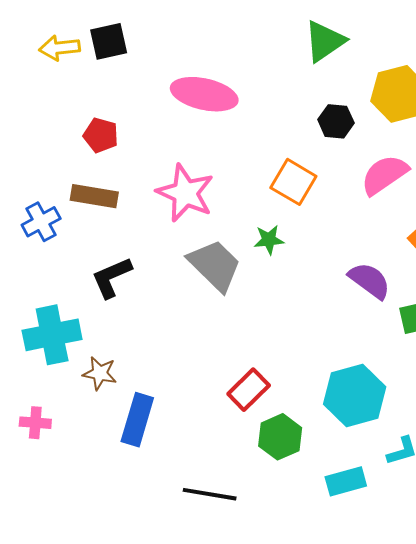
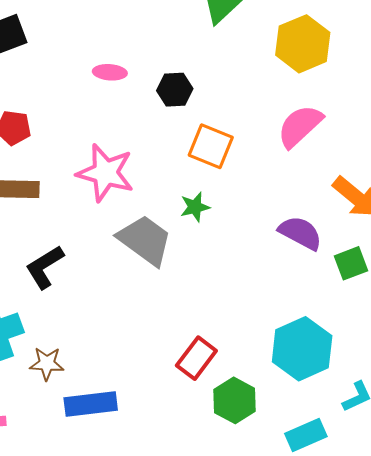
pink ellipse: (204, 94) -> (110, 72), size x0.5
black hexagon: (336, 121) -> (175, 90), moved
blue rectangle: (137, 420) -> (91, 404), turned 75

